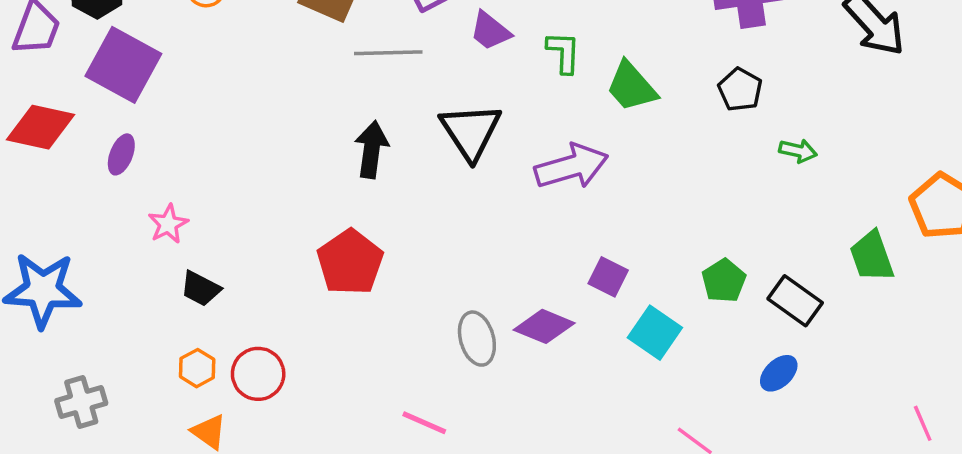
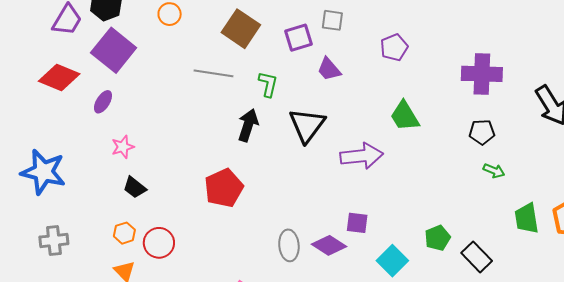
green L-shape: (563, 52) -> (268, 84), moved
gray line: (388, 53) -> (214, 73), moved
black pentagon: (740, 90) -> (482, 132), moved, turned 30
green trapezoid: (872, 256) -> (527, 218), moved
purple square: (608, 277) -> (357, 223), moved, turned -30

